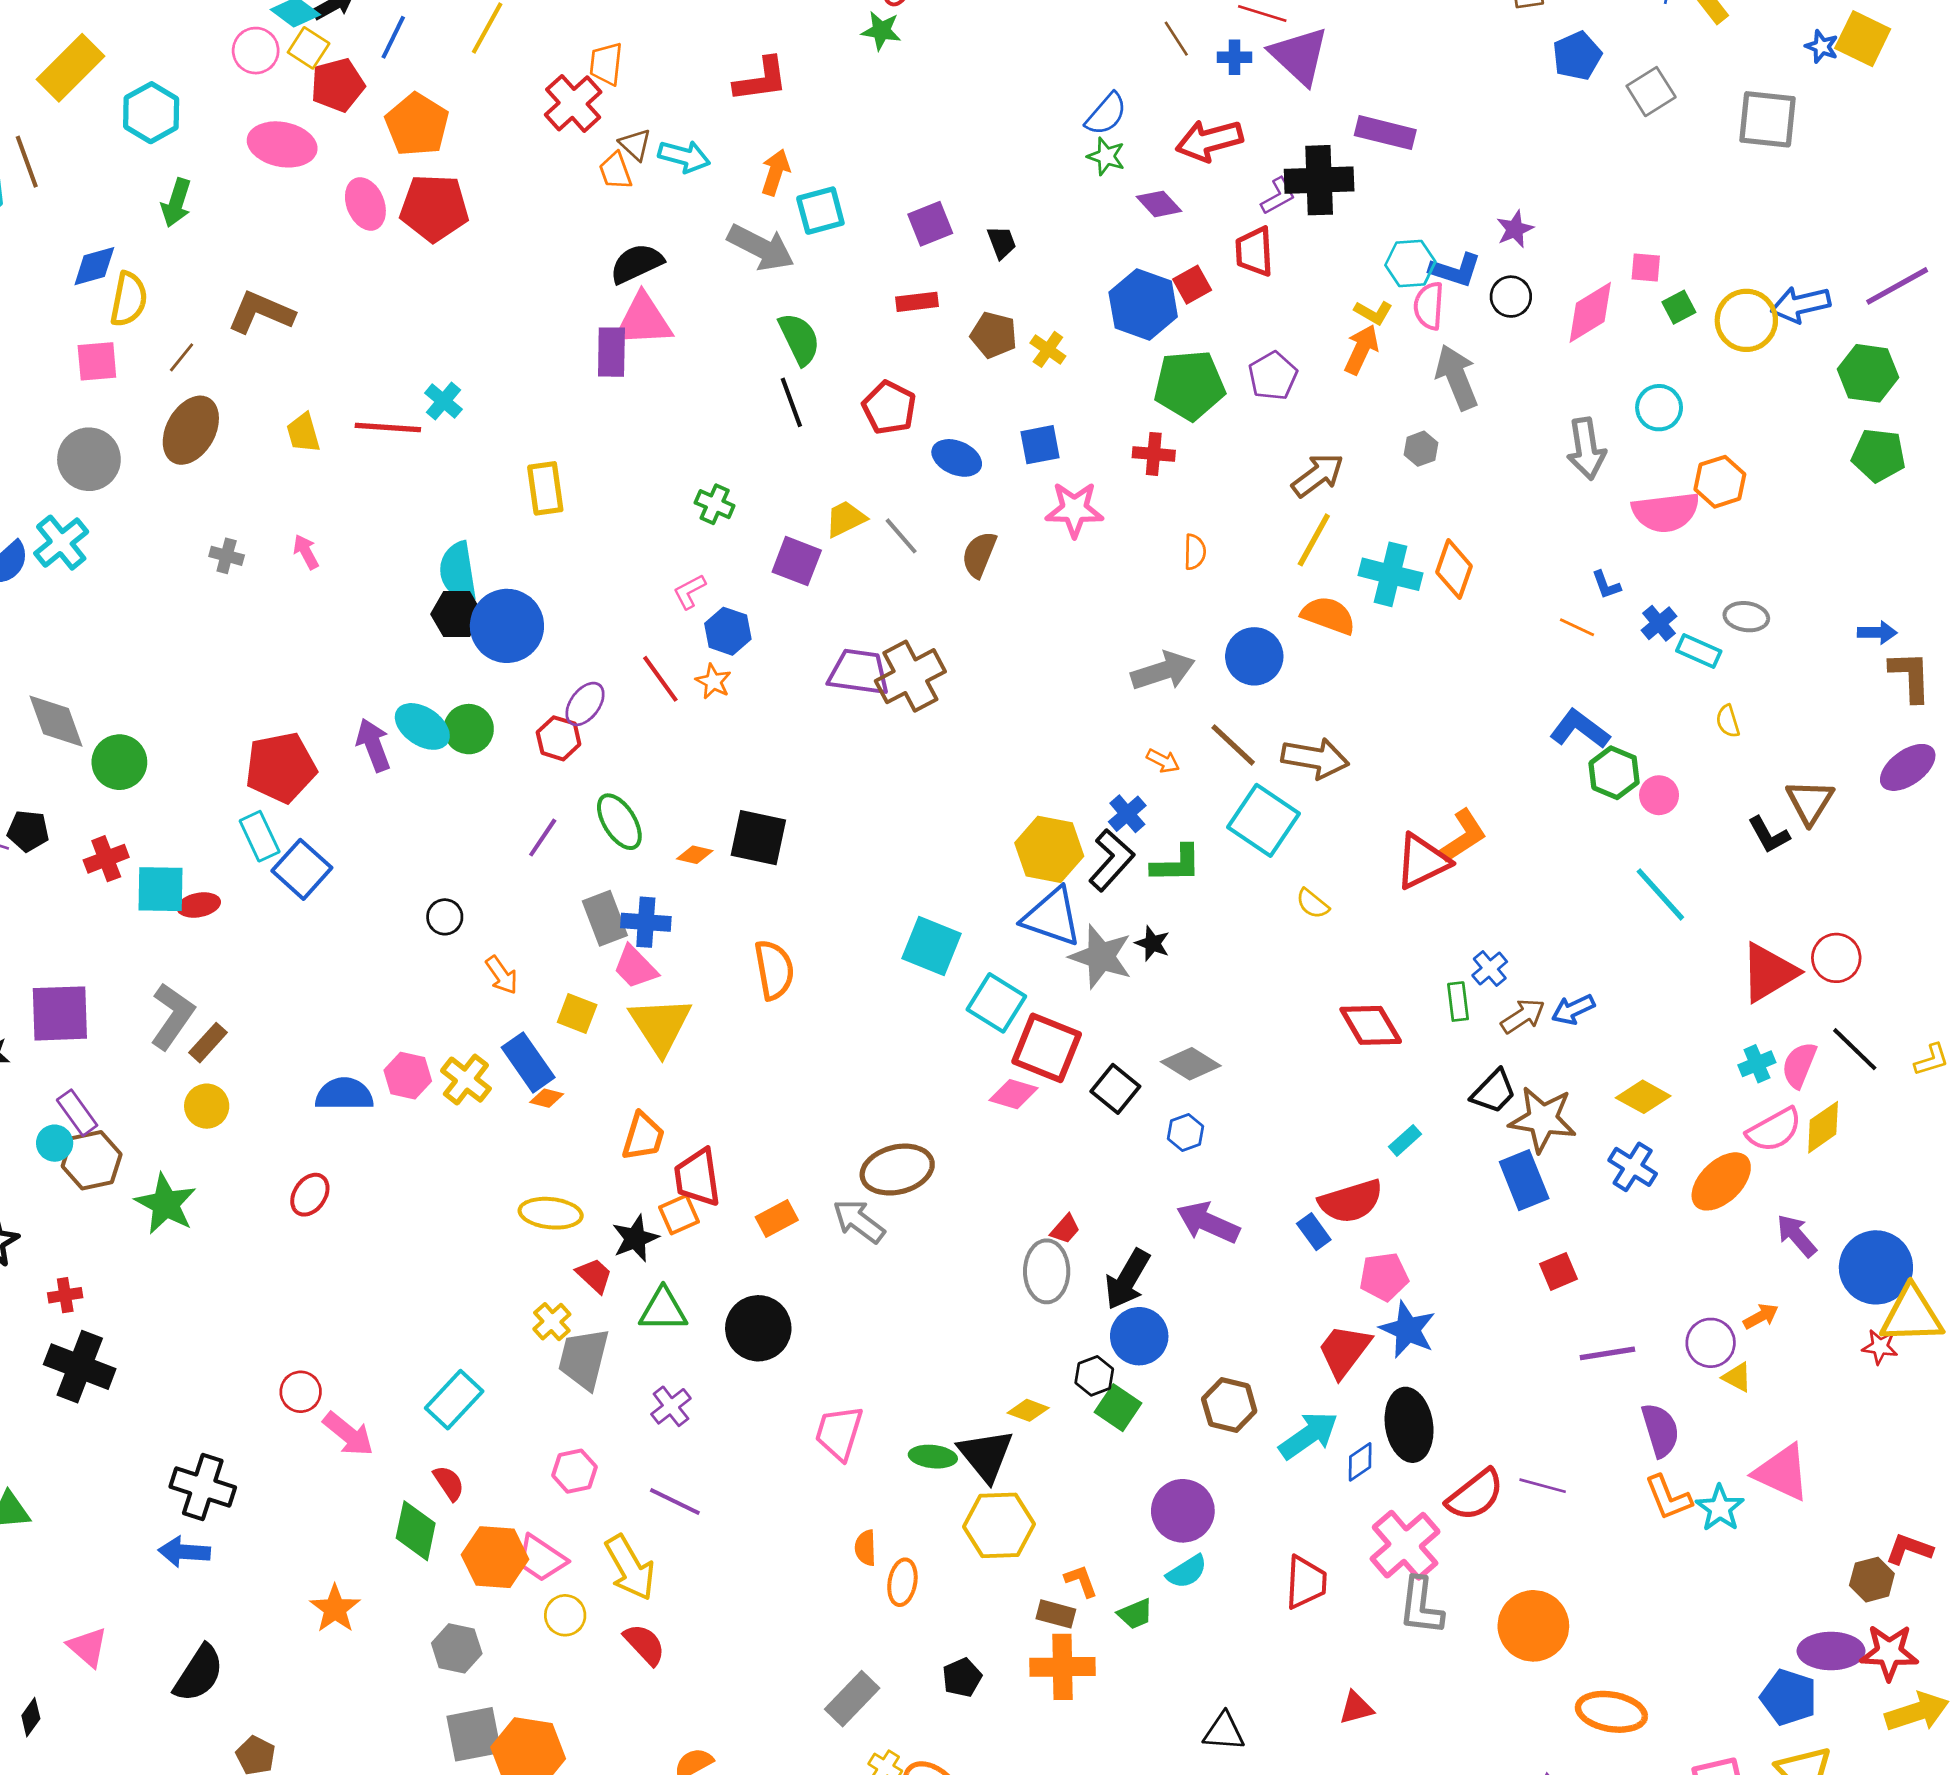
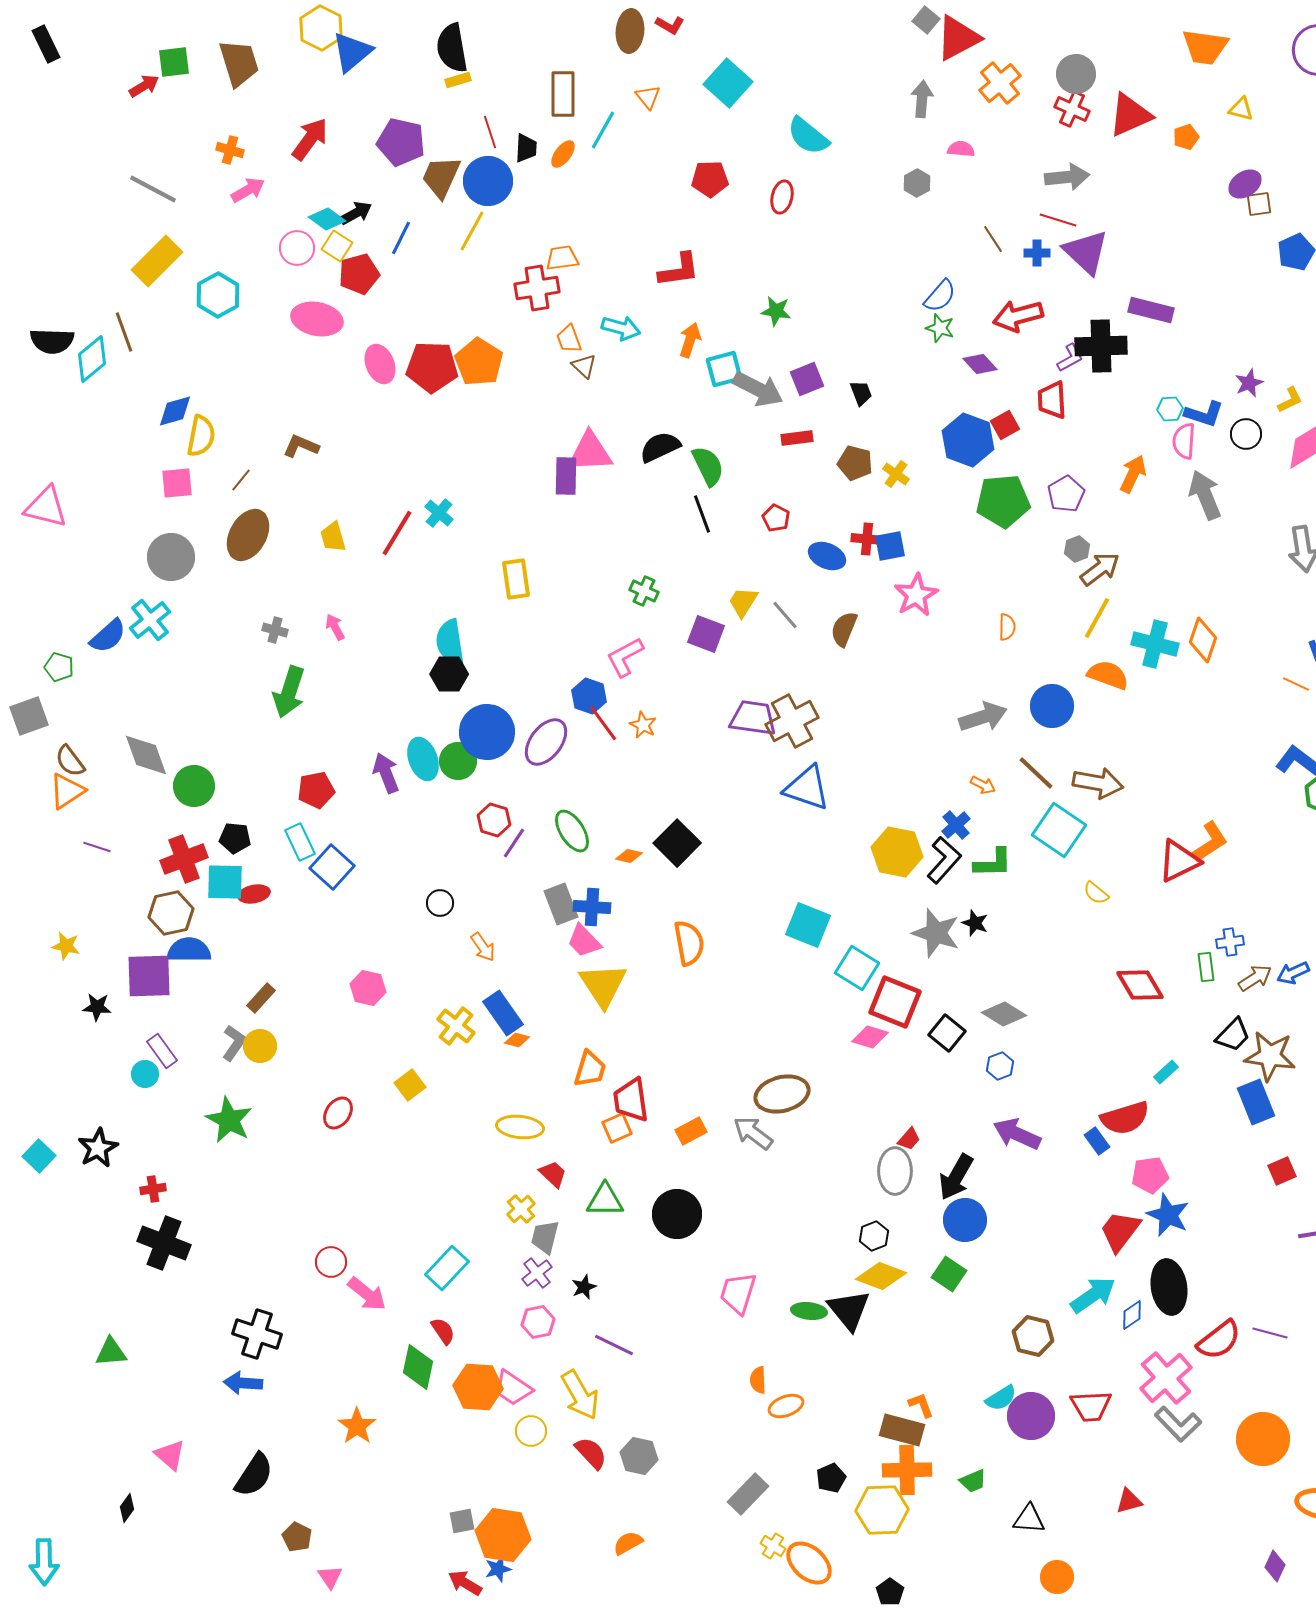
green star: (881, 31) -> (776, 311), moved
orange trapezoid: (606, 64) -> (562, 258), turned 76
red cross: (573, 103) -> (537, 288), turned 33
orange pentagon: (417, 125) -> (479, 362), moved
brown triangle: (635, 144) -> (584, 366), moved
green arrow: (176, 203) -> (289, 692), moved, size x1.4
gray arrow: (761, 248) -> (758, 389), moved
black semicircle: (637, 263) -> (660, 447), moved
cyan hexagon: (1410, 263) -> (1170, 409), size x0.7
brown L-shape: (261, 312) -> (301, 446), size x0.7
yellow L-shape: (1373, 312) -> (1290, 400), moved, turned -56
red pentagon: (889, 408) -> (776, 518), size x0.7
red line: (388, 428) -> (397, 533), turned -63
gray hexagon: (1421, 449) -> (1077, 549), moved
red cross: (1154, 454) -> (867, 539), moved
pink star: (1074, 510) -> (916, 595), turned -30
yellow trapezoid: (846, 519) -> (743, 602), turned -32
pink L-shape: (689, 592) -> (625, 657), size x1.5
blue circle: (507, 626) -> (487, 732), moved
blue hexagon: (728, 631) -> (589, 696), moved
purple ellipse: (585, 704) -> (546, 742), size x1.4
cyan ellipse: (422, 726) -> (423, 759), turned 36
red hexagon: (559, 738) -> (494, 820), moved
red pentagon: (281, 767) -> (316, 790), size x0.7
black pentagon: (28, 831) -> (235, 838), moved
black square: (758, 838) -> (677, 843), turned 33
red cross: (106, 859) -> (184, 859), size x1.4
blue triangle: (1052, 917) -> (807, 788), moved
blue cross: (1490, 968) -> (1230, 942), turned 32
yellow square: (577, 1013) -> (410, 1085), moved, turned 32
gray L-shape: (172, 1016) -> (234, 1043), moved, size x0.7
pink hexagon: (408, 1076) -> (368, 988), moved
blue semicircle: (344, 1094) -> (189, 950), moved
brown hexagon: (92, 1160) -> (171, 913), moved
black star: (635, 1238) -> (584, 1287), moved, size x0.7
gray trapezoid: (584, 1359) -> (545, 1237), size x0.7
black hexagon: (1094, 1376) -> (874, 1236), moved
brown hexagon: (1229, 1405) -> (1033, 1336), moved
purple cross: (671, 1406) -> (537, 1273), moved
yellow diamond: (1028, 1410) -> (881, 1276), size x1.6
purple circle: (1183, 1511) -> (1031, 1416), moved
yellow hexagon: (999, 1525) -> (882, 1510), moved
orange ellipse: (902, 1582) -> (786, 1406), turned 60
red trapezoid: (1306, 1582) -> (1091, 1406), turned 84
gray L-shape: (1421, 1606) -> (1178, 1424), turned -51
brown rectangle: (1056, 1614) -> (902, 1430), size x1.5
green trapezoid: (1135, 1614) -> (973, 1481), moved
gray hexagon: (457, 1648) -> (639, 1456), moved
gray square: (474, 1734) -> (462, 1521), size x0.6

